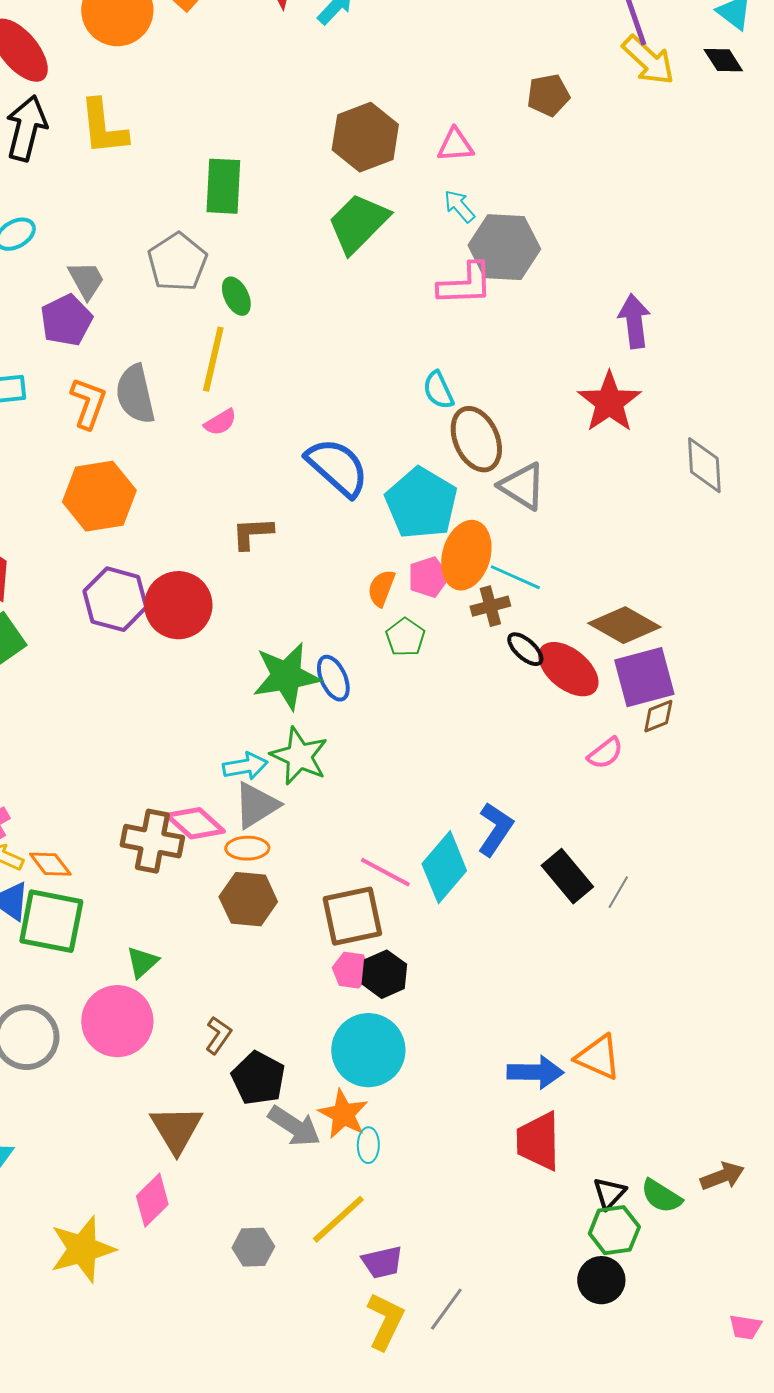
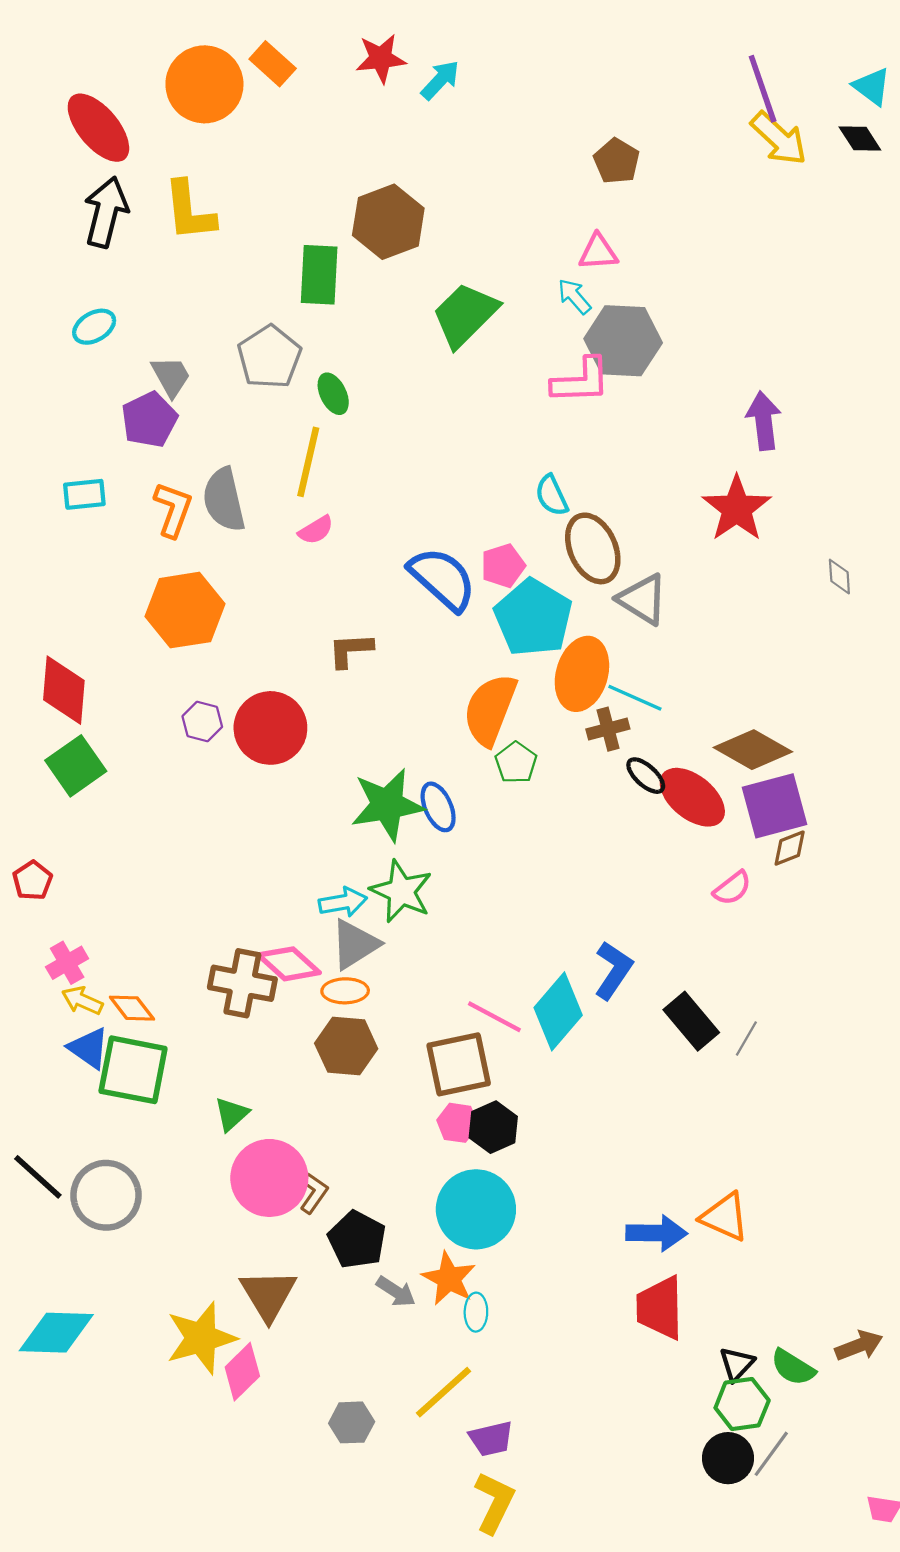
brown pentagon: (548, 95) -> (617, 161), moved, turned -30
brown hexagon: (365, 137) -> (388, 222), moved
pink triangle: (455, 145) -> (598, 252), moved
gray diamond: (704, 465) -> (839, 577), size x0.6
pink pentagon: (428, 577) -> (503, 566), moved
orange semicircle: (381, 588) -> (490, 710), size x1.8
purple hexagon: (115, 599) -> (202, 721), size x0.6
pink circle: (117, 1021) -> (269, 1178), moved
gray arrow: (294, 1126) -> (396, 1292), size x0.7
yellow star: (82, 1249) -> (201, 1338), moved
gray line: (446, 1309) -> (771, 1454), moved

